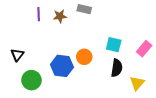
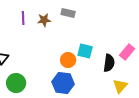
cyan square: (114, 45) -> (85, 51), moved
blue hexagon: (62, 66) -> (63, 83), moved
black semicircle: (117, 68) -> (109, 63), moved

